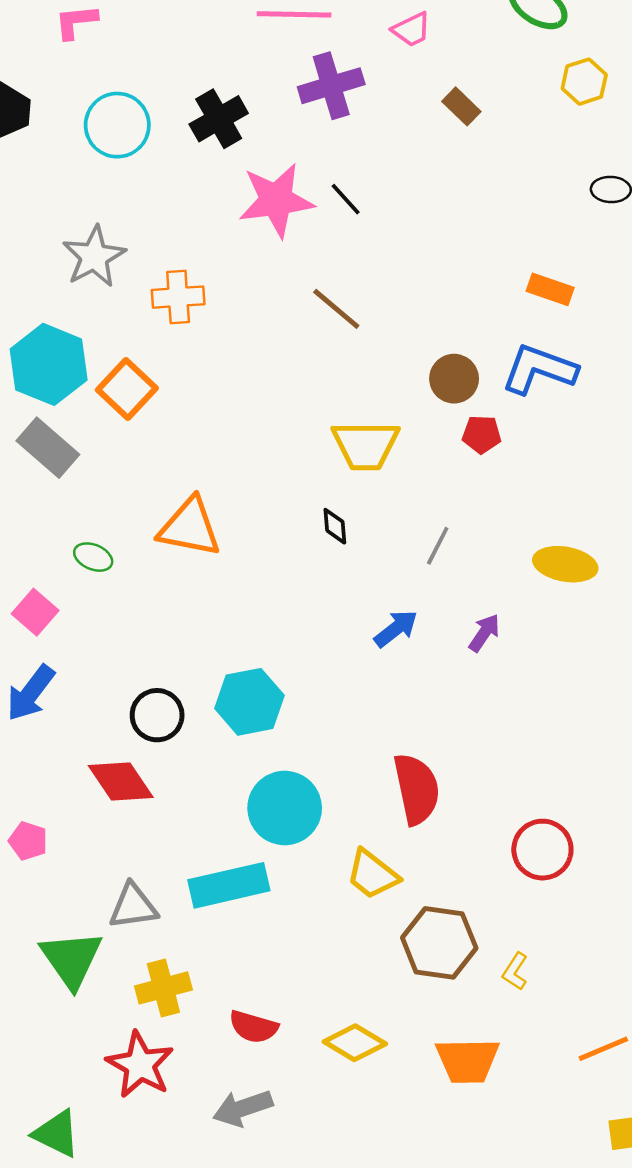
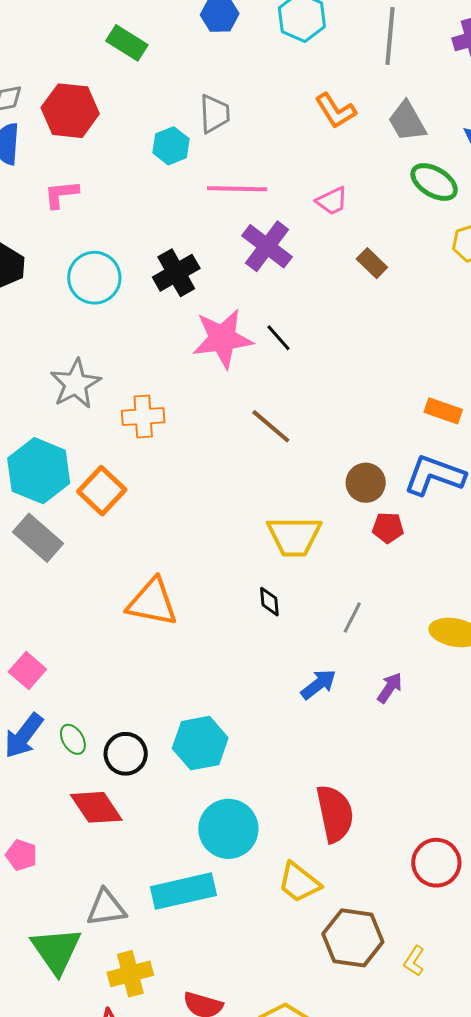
purple cross: (331, 86) -> (267, 246), turned -36
green ellipse: (93, 557) -> (73, 739), moved, turned 36

